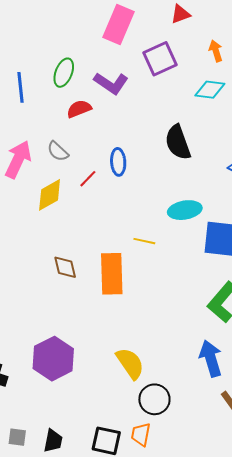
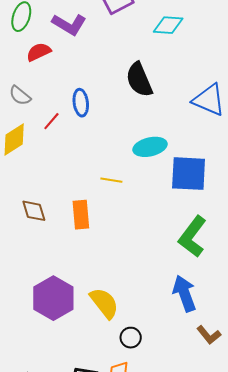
orange rectangle: (112, 274) -> (81, 215), size x0.7
purple hexagon: (53, 359) -> (53, 298), moved
black circle: (154, 399) -> (131, 338), size x0.7

